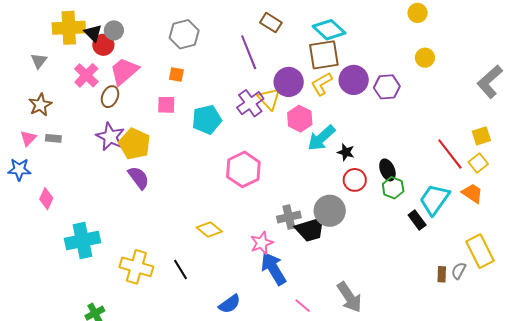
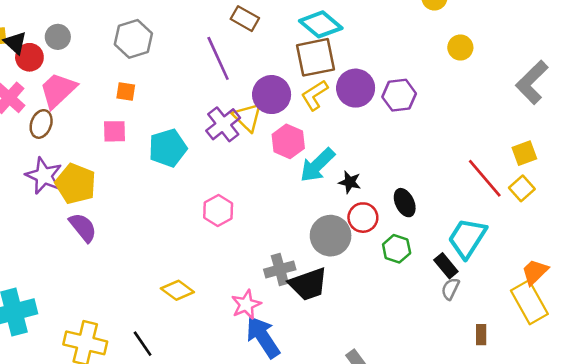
gray circle: (114, 30) -> (58, 37), moved
yellow circle: (425, 58) -> (460, 48), moved
pink hexagon: (243, 169) -> (218, 210), size x0.7
green hexagon: (393, 188) -> (397, 249), moved
orange trapezoid: (472, 193) -> (535, 272), moved, turned -75
gray circle: (330, 211) -> (331, 236), moved
gray semicircle: (459, 271) -> (450, 289), moved

